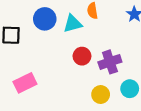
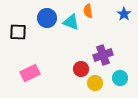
cyan triangle: (73, 24) -> (71, 22), turned 36
red circle: (82, 56) -> (81, 69), moved

